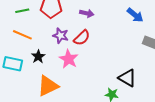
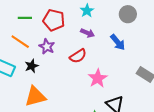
blue arrow: (135, 15) -> (118, 42), moved
purple star: (61, 36) -> (47, 47), moved
pink star: (69, 59) -> (98, 78), moved

